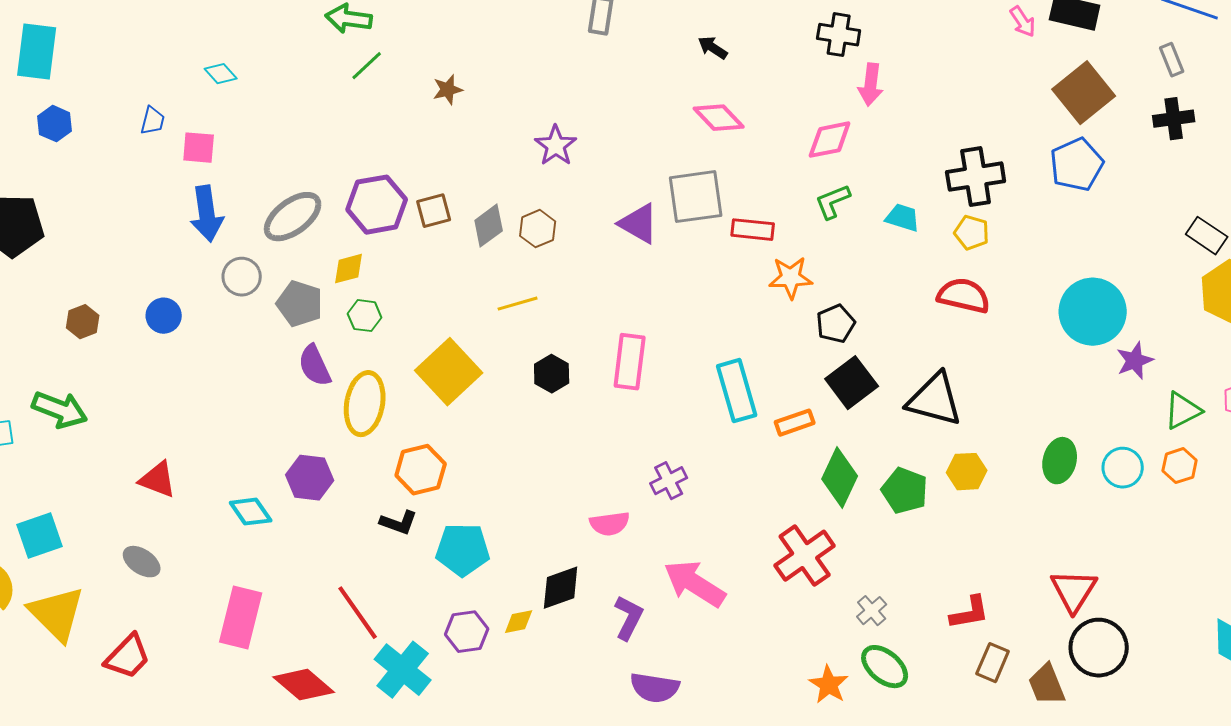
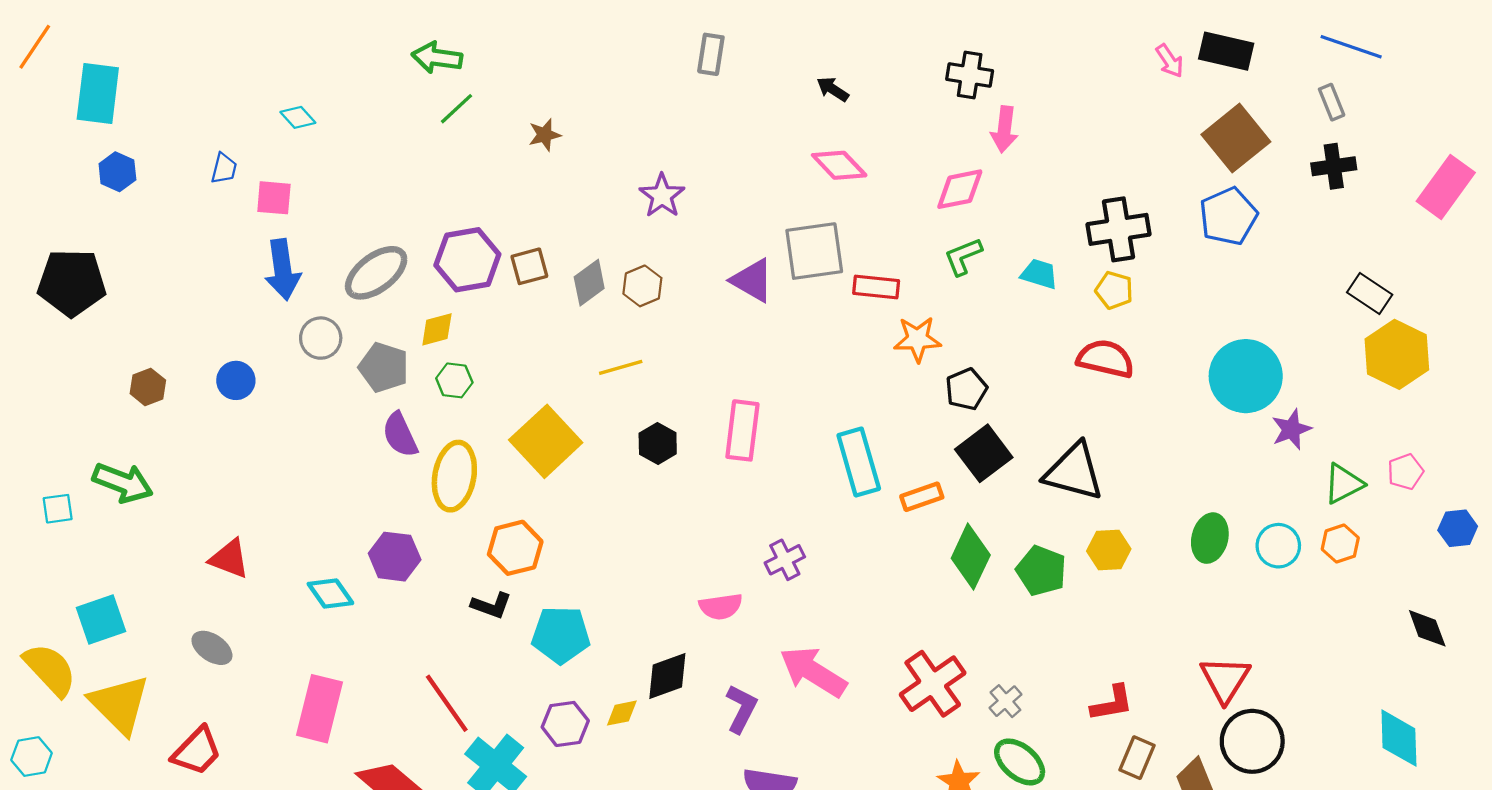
red cross: (805, 556) -> (933, 684), moved

